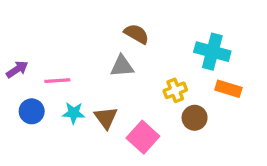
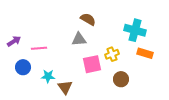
cyan star: (74, 113) -> (48, 76), moved
brown triangle: (106, 118) -> (65, 87), moved
brown circle: (195, 118) -> (121, 79), moved
pink square: (143, 137) -> (92, 64), moved, turned 36

